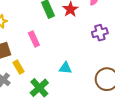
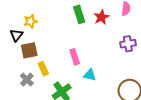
pink rectangle: (34, 39) -> (75, 57), moved

